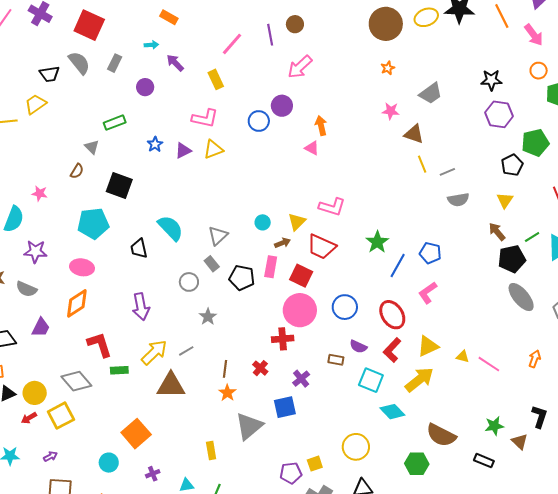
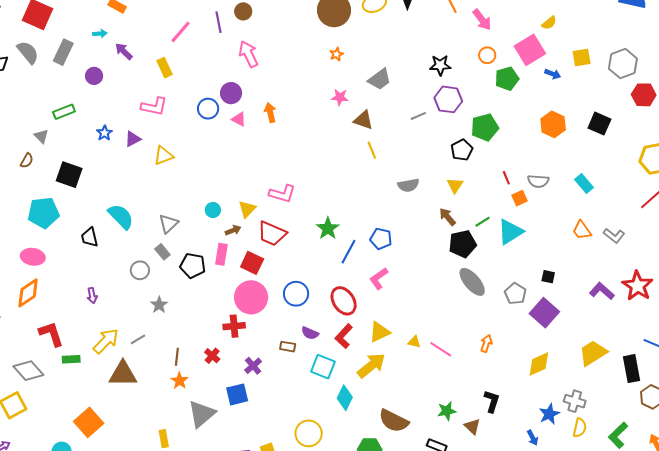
gray rectangle: (115, 63) -> (63, 52), size x1.4
pink arrow: (300, 67) -> (249, 54), turned 108
pink triangle: (312, 148) -> (239, 119), moved
yellow triangle: (213, 149) -> (163, 156), moved
gray line: (447, 172) -> (418, 116), moved
purple arrow: (141, 307) -> (92, 296), size x0.6
cyan diamond: (392, 412) -> (345, 398), turned 70

